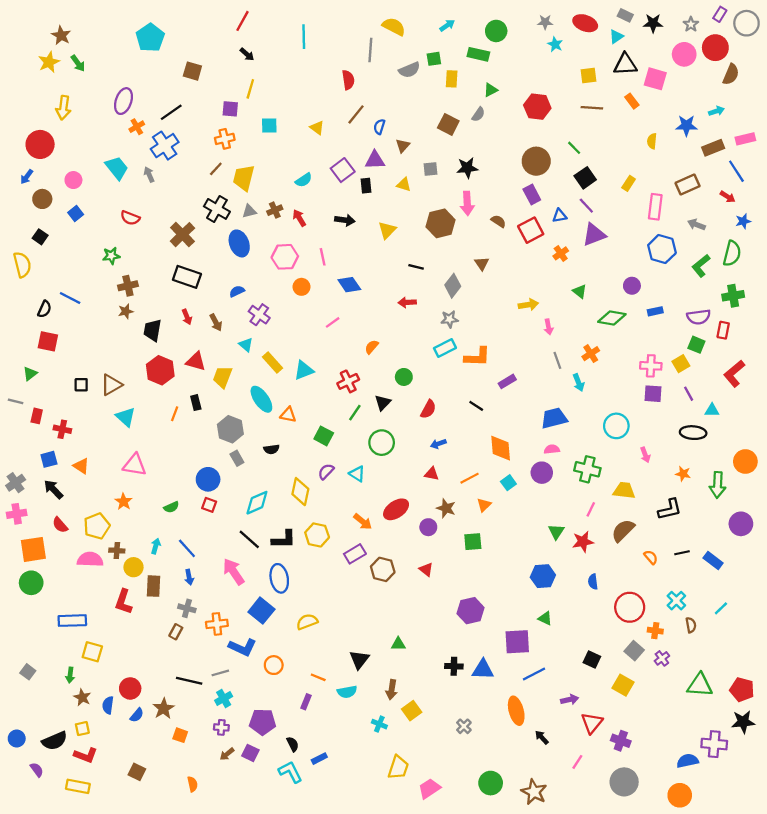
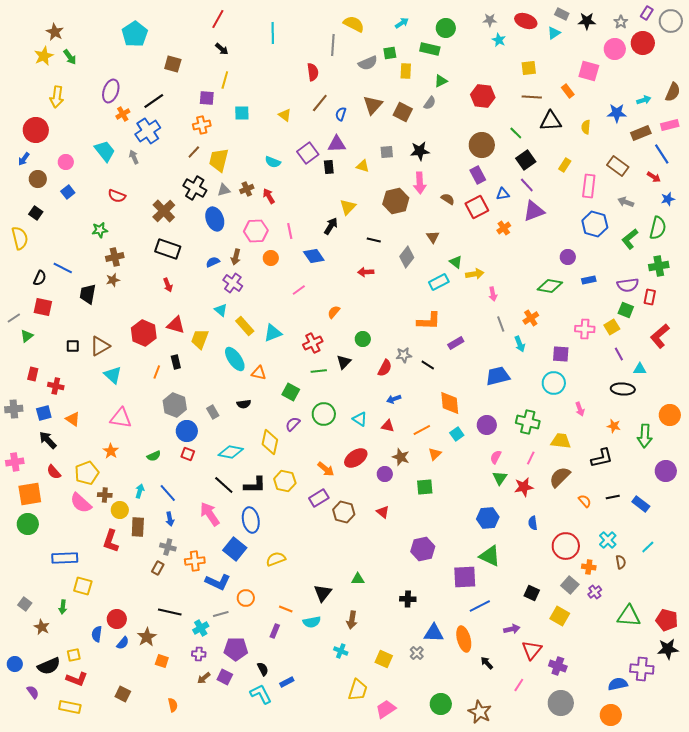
black triangle: (625, 64) -> (551, 121), moved
brown semicircle: (731, 74) -> (673, 92), moved
brown triangle: (403, 146) -> (373, 105), moved, size x1.5
cyan semicircle: (304, 180) -> (273, 162), turned 56
brown rectangle: (688, 184) -> (618, 166), turned 60
black arrow: (345, 220) -> (331, 226), moved, turned -66
green triangle: (580, 291) -> (456, 262), moved
gray star: (449, 319) -> (404, 355), moved
brown arrow: (216, 322) -> (236, 257), moved, turned 42
black trapezoid: (152, 330) -> (88, 294), moved
cyan rectangle: (445, 348) -> (439, 282), moved
purple square: (653, 394) -> (561, 354), moved
gray line: (16, 401) -> (14, 318), moved, turned -48
green line: (355, 413) -> (319, 371), turned 49
gray hexagon: (230, 429) -> (175, 405), moved
green circle: (382, 443) -> (324, 414), moved
pink semicircle: (552, 449) -> (496, 457), moved, turned -56
cyan triangle: (357, 474) -> (360, 419), moved
gray cross: (16, 483) -> (14, 409), moved, turned 30
cyan diamond: (257, 503) -> (231, 452), turned 35
pink semicircle: (90, 559) -> (81, 503), turned -140
green triangle: (545, 618) -> (490, 556), size x1.6
blue triangle: (483, 670) -> (434, 633), moved
gray line: (220, 673) -> (221, 614), moved
brown star: (82, 697) -> (42, 627), moved
yellow square: (412, 711) -> (384, 659), moved, turned -30

